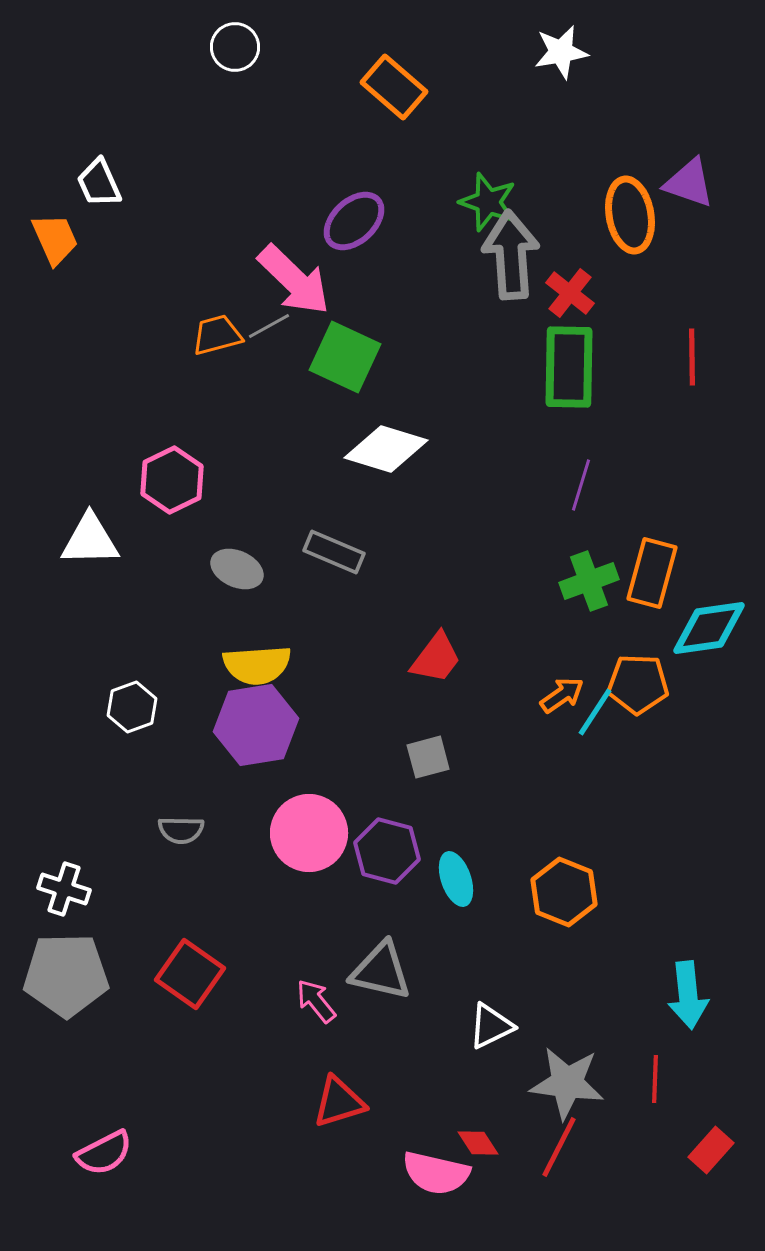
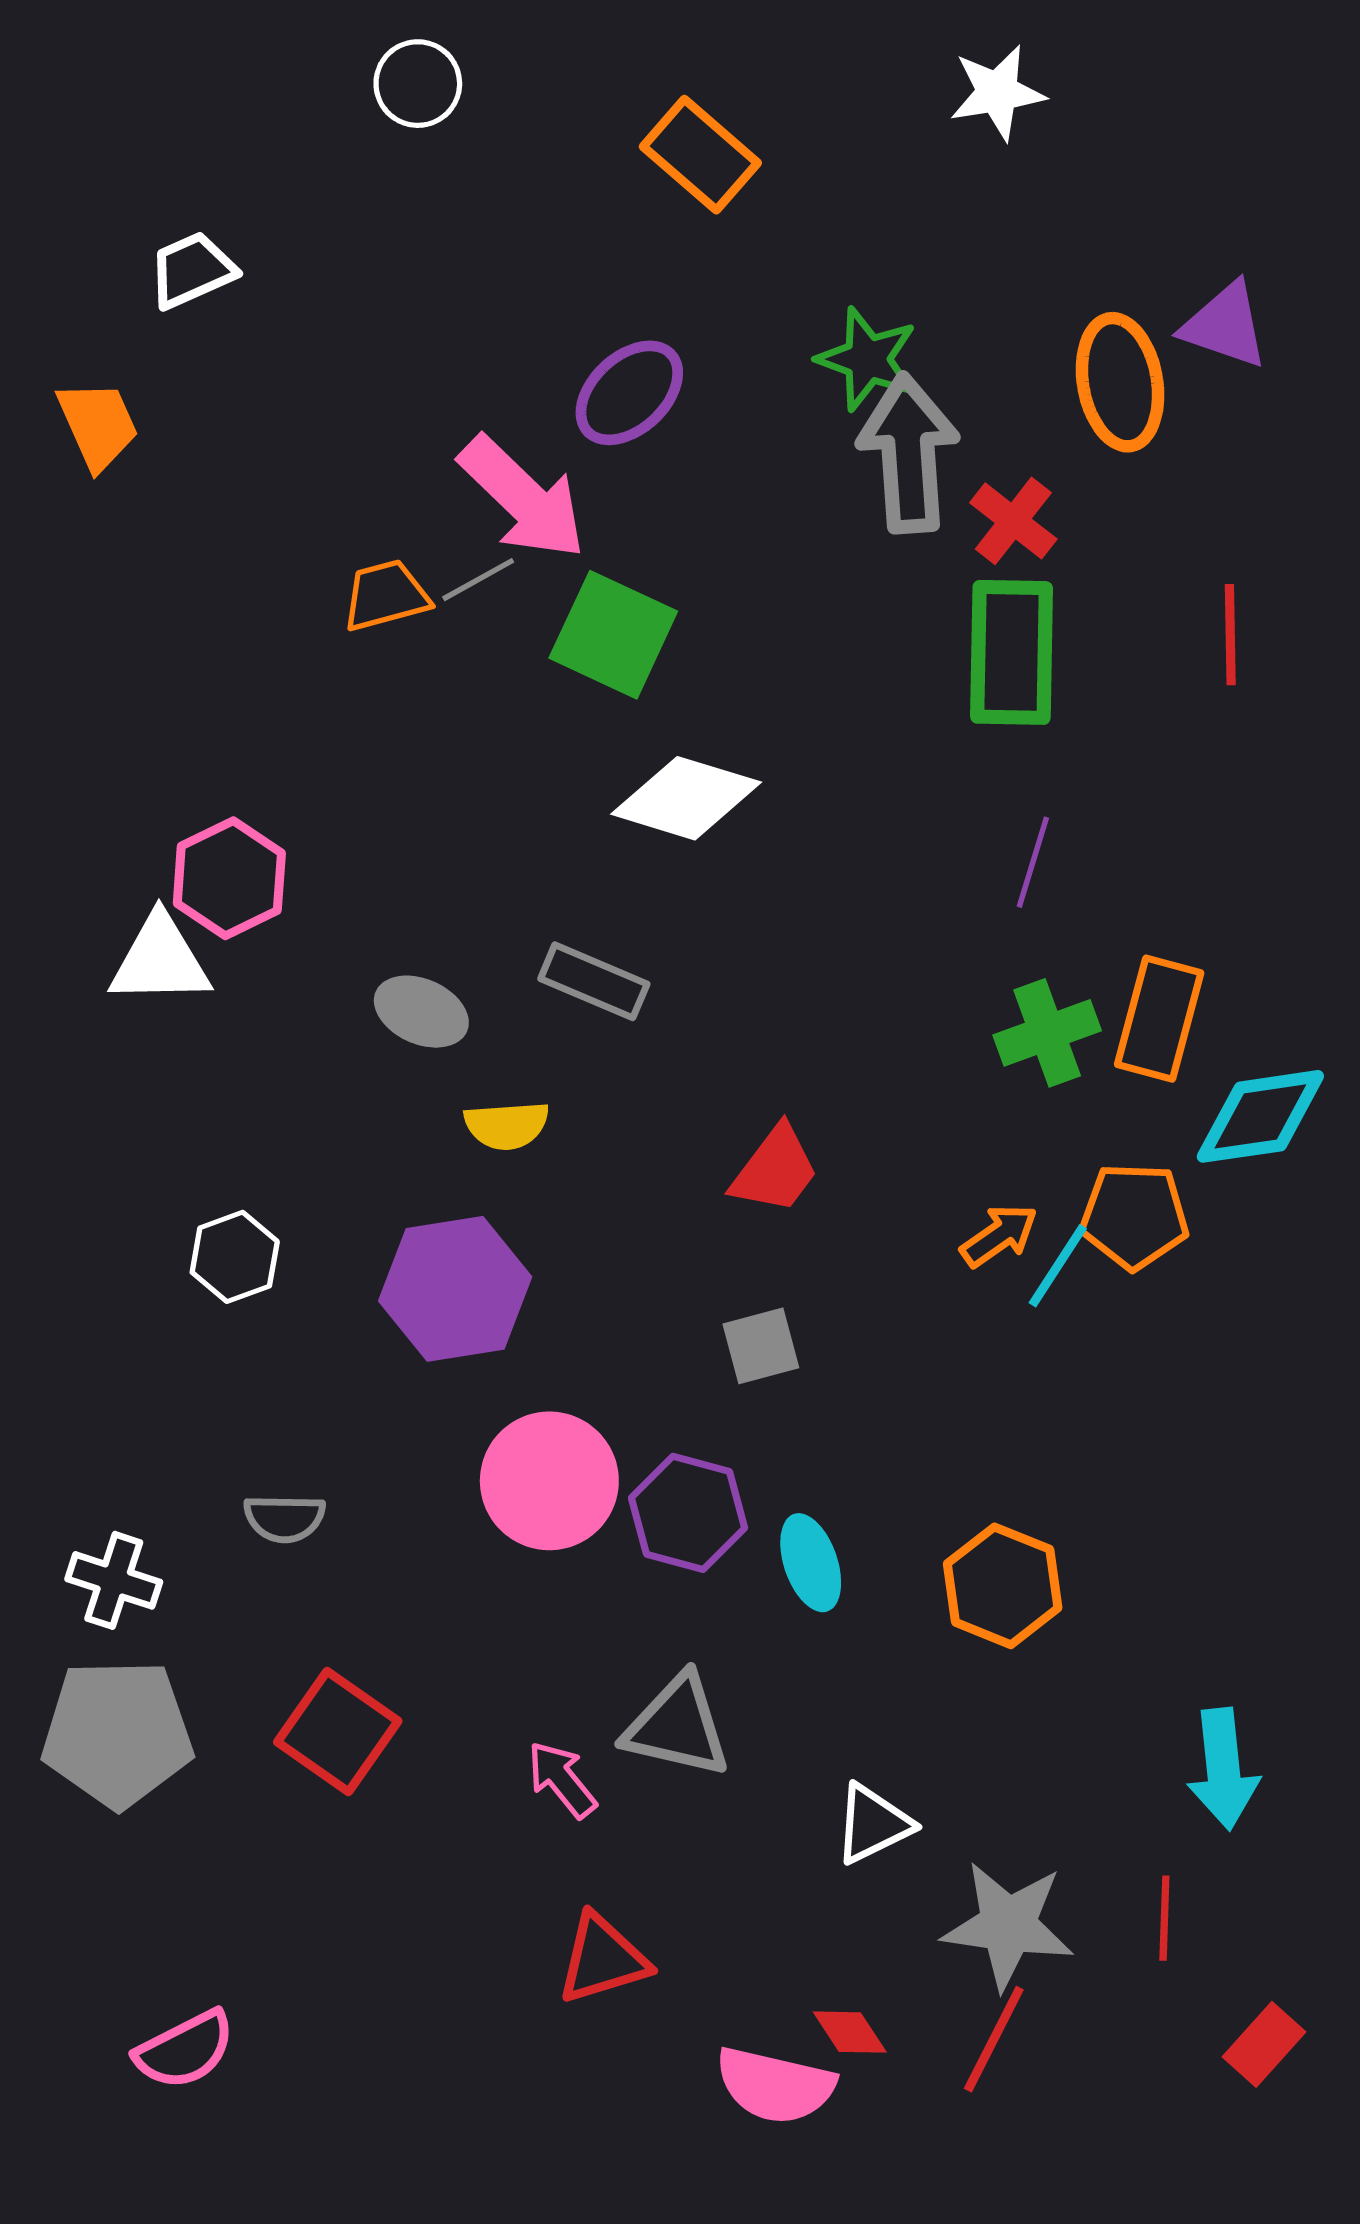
white trapezoid: (99, 183) -> (192, 270), moved, turned 90
pink hexagon: (172, 480) -> (229, 878), moved
yellow semicircle: (257, 665) -> (507, 1125), moved, size x0.7
gray semicircle: (181, 830) -> (284, 1518), moved

